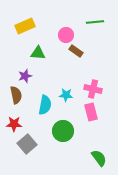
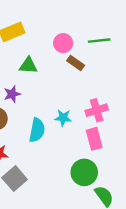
green line: (95, 22) -> (99, 41), moved
pink cross: (93, 89) -> (97, 110), turned -30
green circle: (63, 131) -> (84, 172), moved

